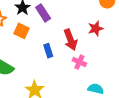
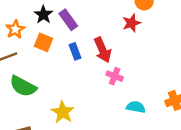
red star: (96, 29) -> (131, 23), moved
blue rectangle: (48, 51) -> (75, 51), moved

